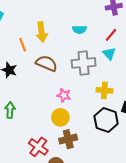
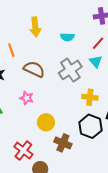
yellow arrow: (42, 32) -> (35, 27), moved
gray cross: (84, 63) -> (70, 70), turned -30
pink star: (64, 95) -> (27, 98), moved
brown cross: (68, 139) -> (63, 143), moved, turned 36

